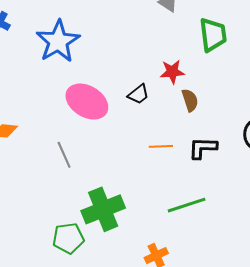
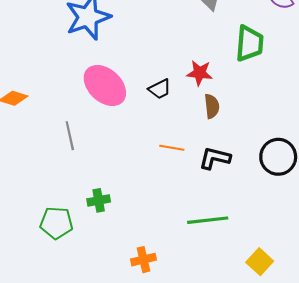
green line: (187, 205) -> (208, 220), moved
green cross: (103, 209) -> (99, 200), size x0.5

